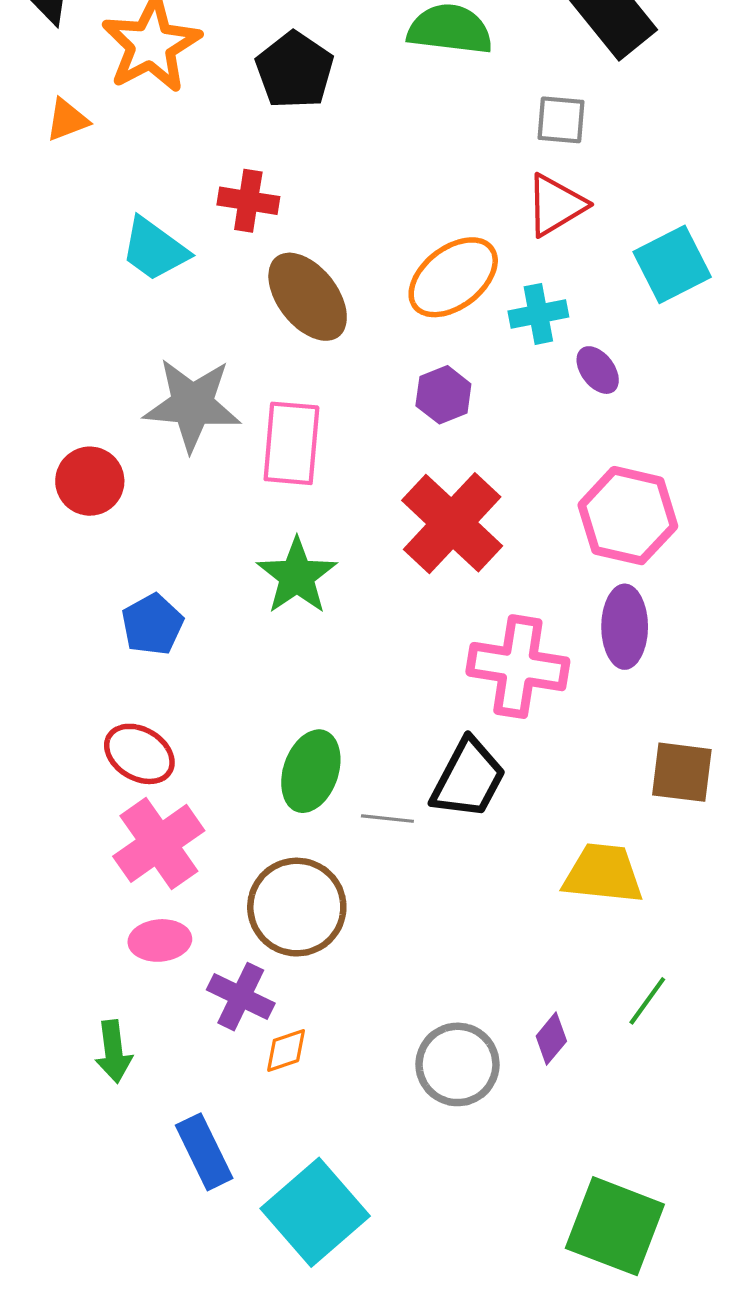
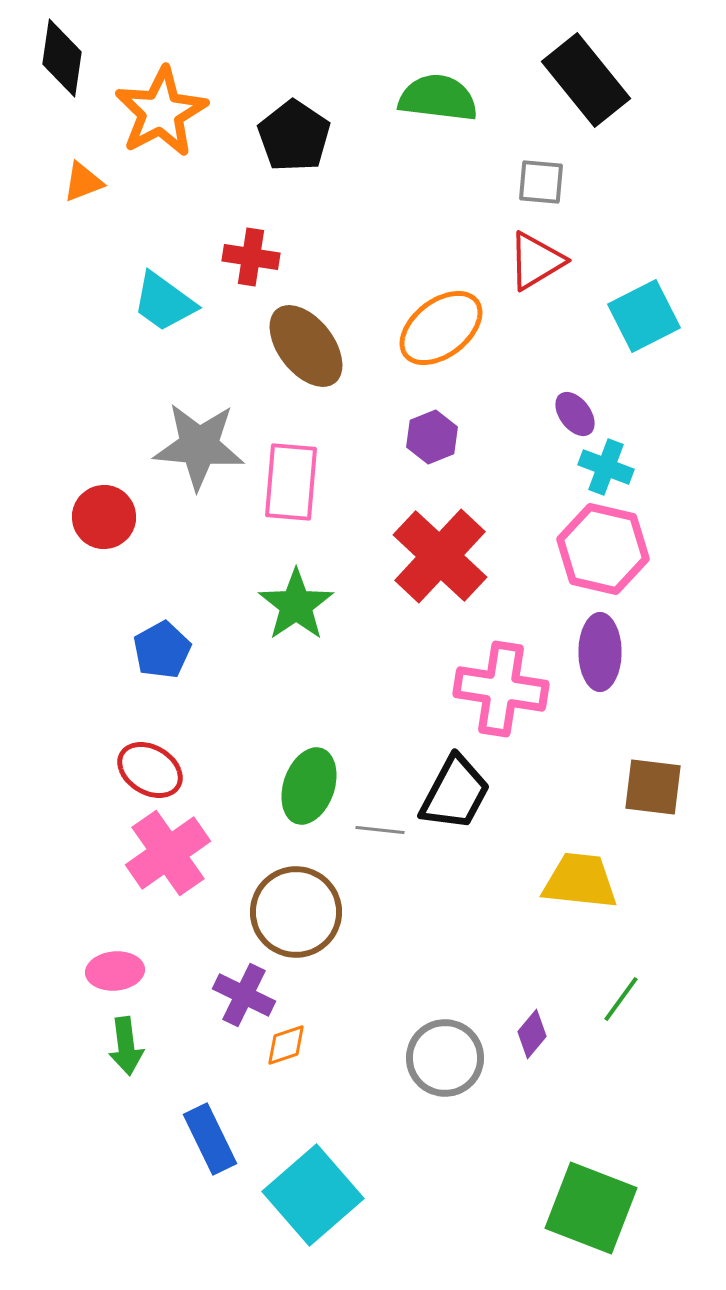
cyan cross: (538, 314) -> (606, 467), moved, turned 32
pink ellipse: (160, 940) -> (115, 971), moved

